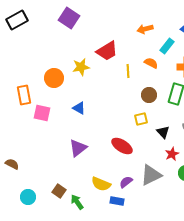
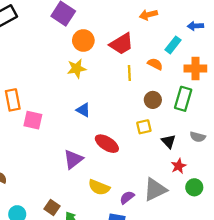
orange arrow: (145, 29) -> (148, 15), moved
red trapezoid: (107, 51) -> (121, 44), moved
orange circle: (54, 78) -> (83, 40), moved
blue triangle: (79, 108) -> (83, 110), moved
red ellipse: (122, 146) -> (107, 144), moved
yellow semicircle: (101, 184) -> (99, 187), moved

